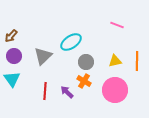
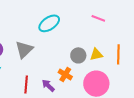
cyan ellipse: (71, 42) -> (49, 23), moved
gray circle: (86, 62) -> (78, 55), moved

